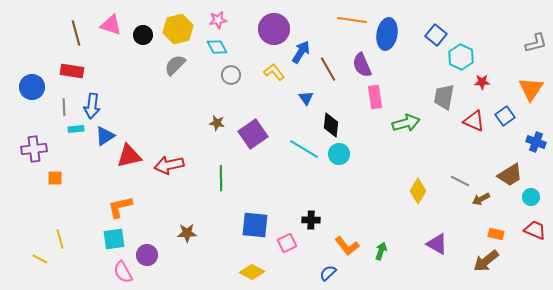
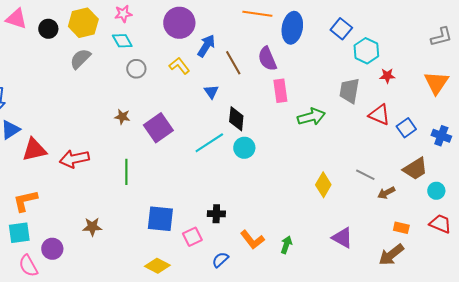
blue square: (505, 116) -> (406, 128), moved
cyan line: (304, 149) -> (209, 143), turned -64
blue semicircle: (328, 273) -> (220, 260), moved

